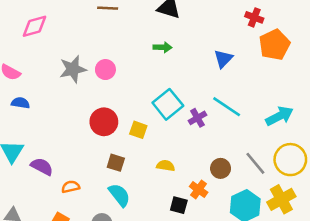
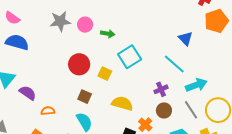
green arrow: (163, 47) -> (108, 34), moved
blue triangle: (223, 59) -> (186, 38), moved, turned -35
blue semicircle: (20, 103) -> (17, 42), size x1.6
cyan arrow: (279, 116) -> (196, 85), moved
purple cross: (197, 118) -> (161, 89), moved
yellow semicircle: (166, 166) -> (122, 103), size x1.5

